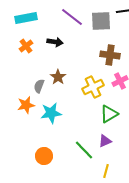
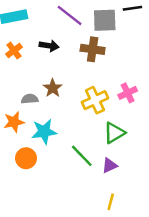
brown cross: (110, 55) -> (93, 49), moved
gray semicircle: (39, 86) -> (30, 99), turned 64
green line: (84, 150) -> (82, 156), moved
orange circle: (44, 156) -> (26, 158), moved

